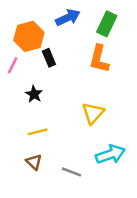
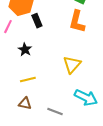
cyan arrow: (110, 154) -> (86, 98), turned 45
brown triangle: (34, 162) -> (25, 104), turned -32

